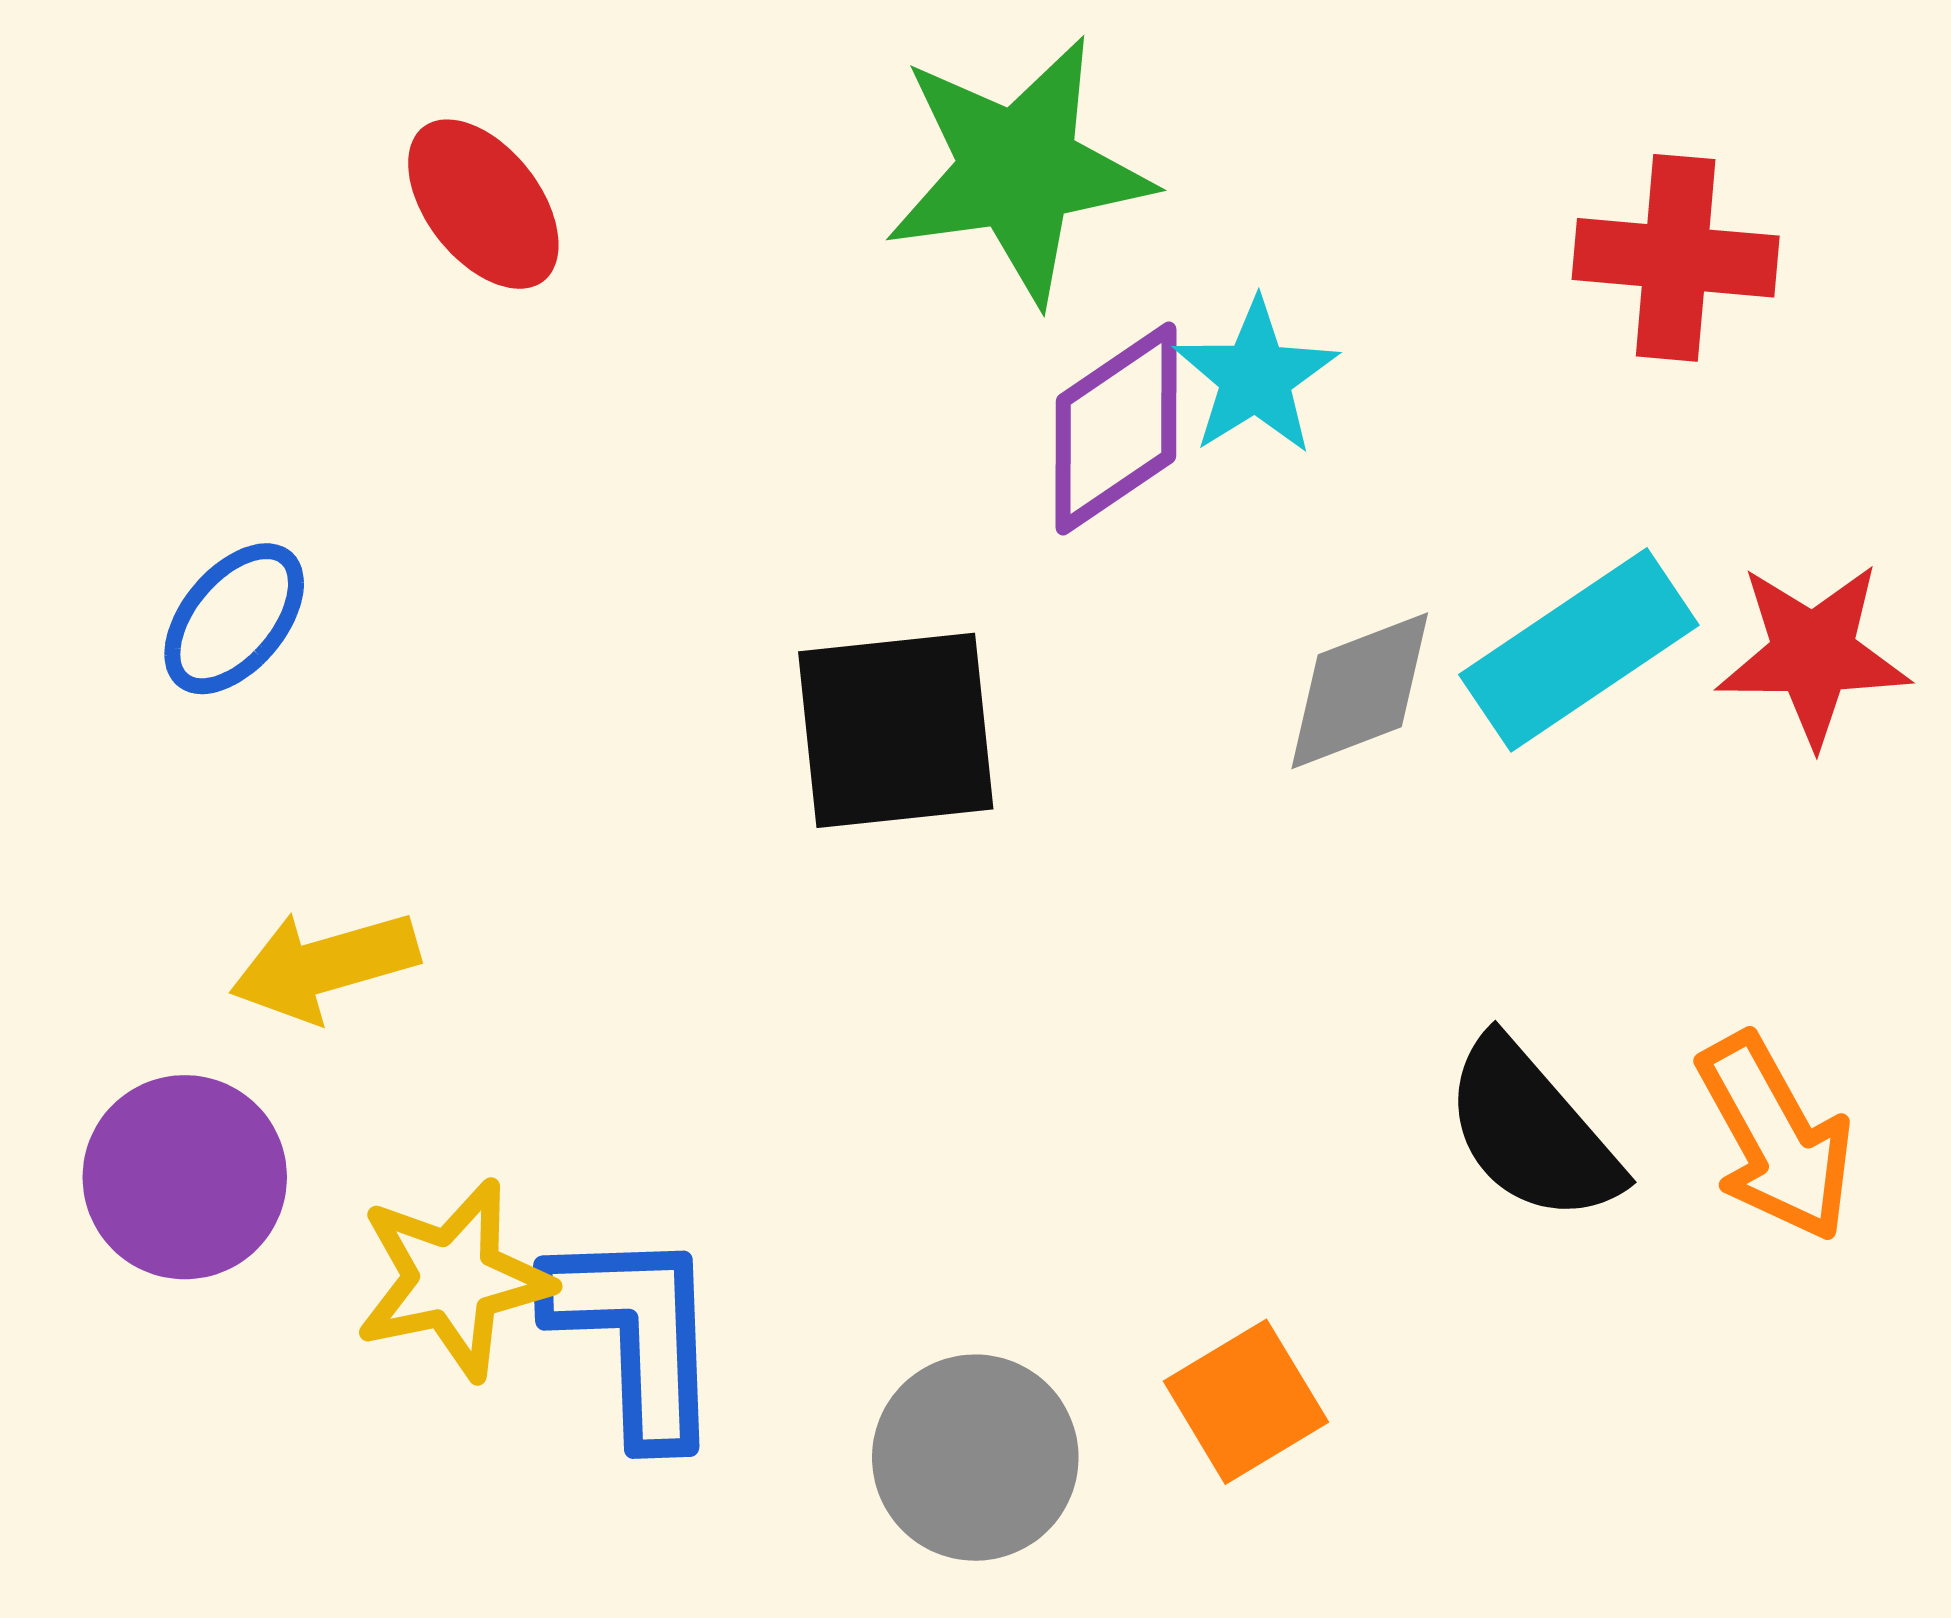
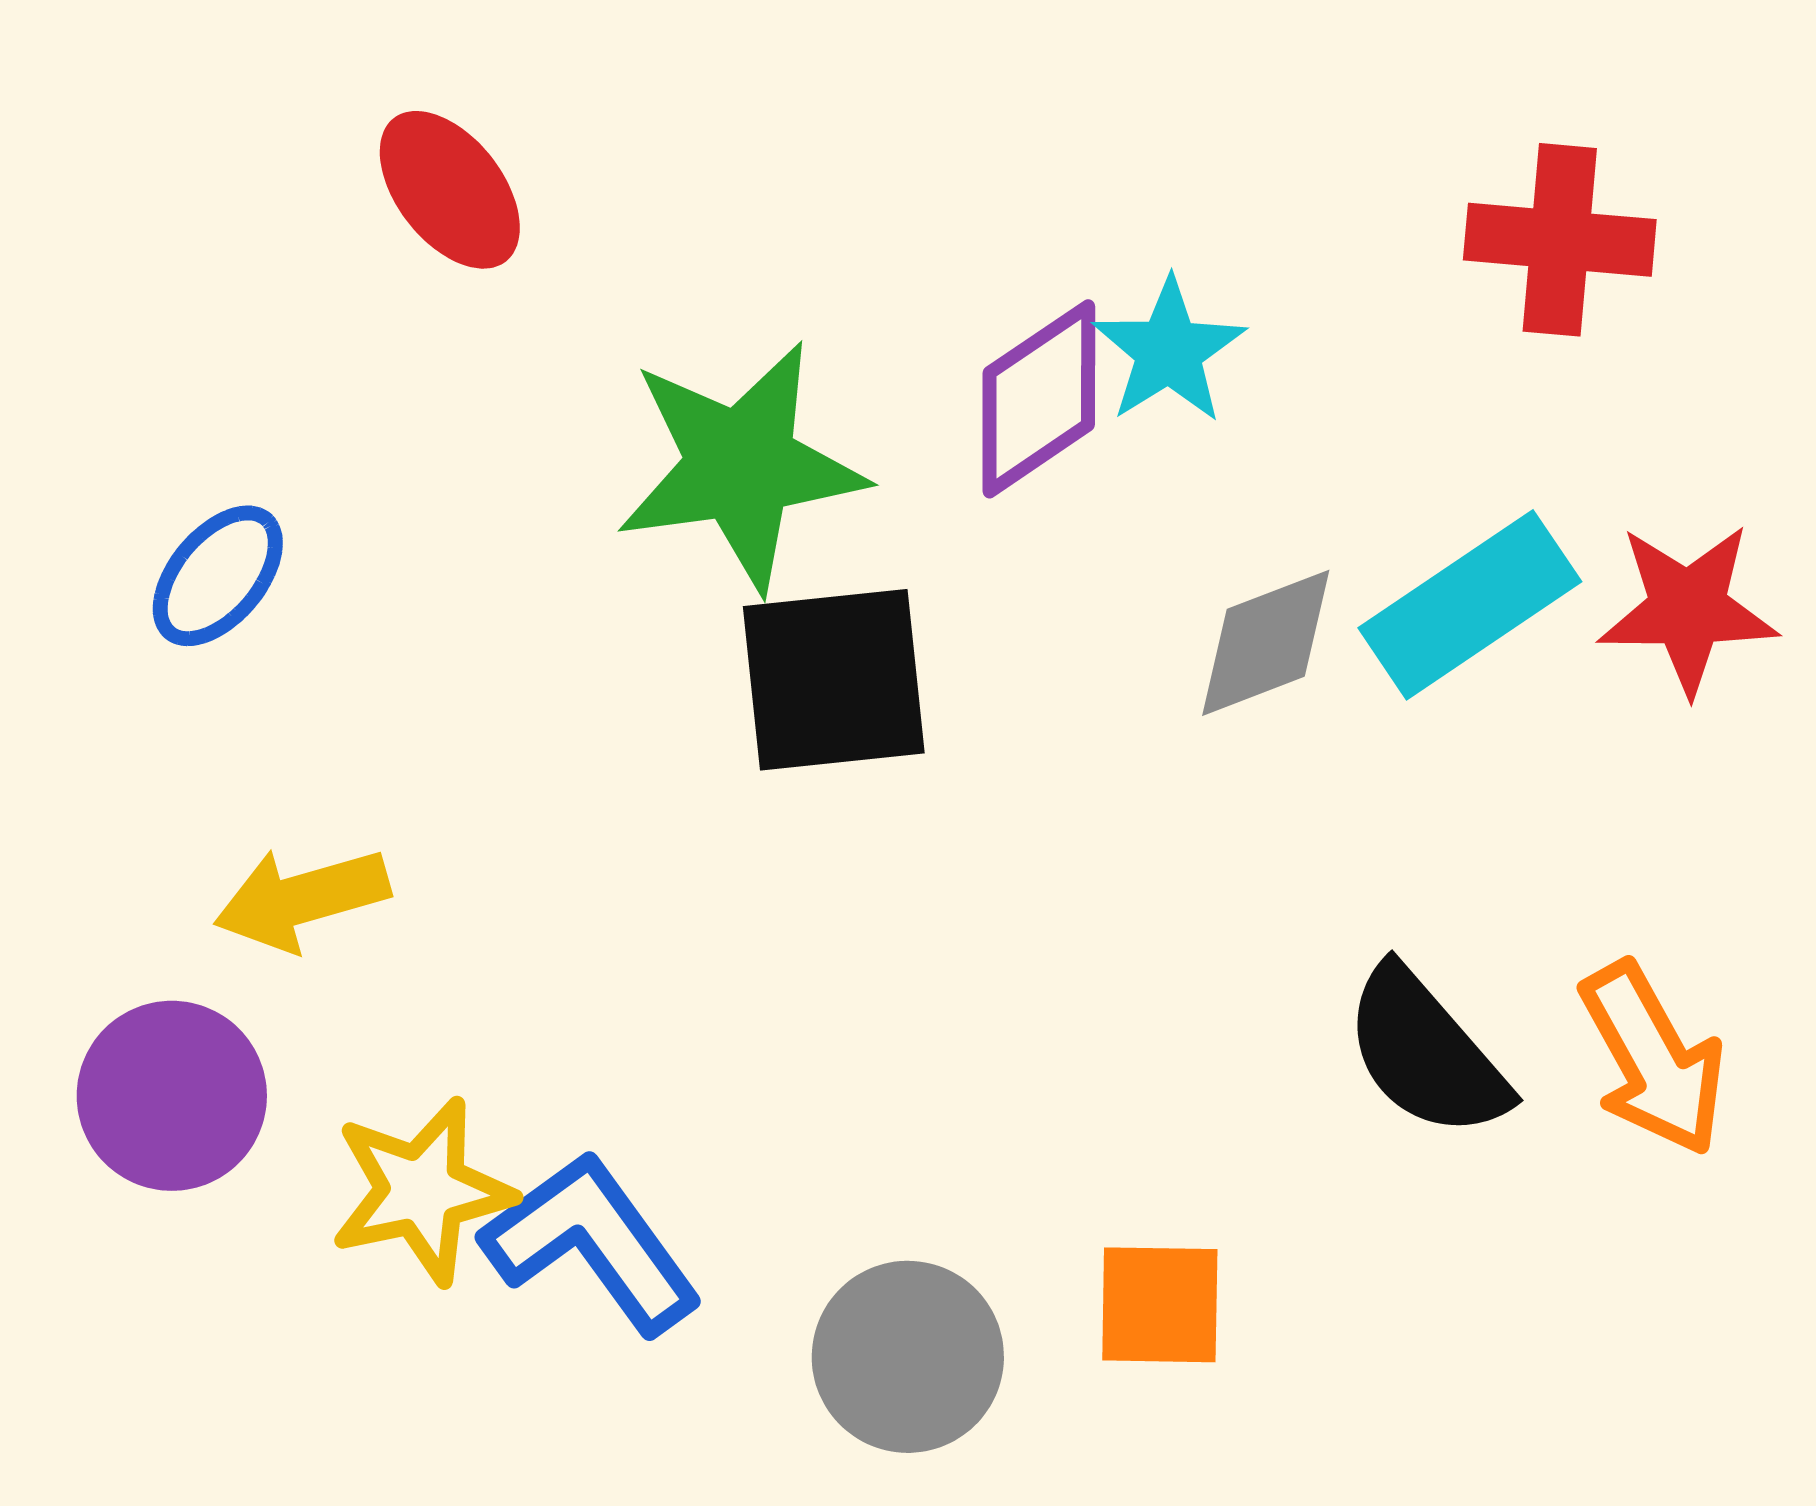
green star: (1018, 170) -> (741, 466), moved
blue L-shape: (636, 1335) -> (592, 1243), turned -34
orange square: (1246, 1402) -> (1160, 1305), turned 32

